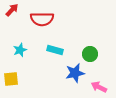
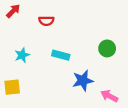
red semicircle: (42, 19) -> (46, 21), size x0.6
green circle: (90, 54) -> (107, 48), moved

